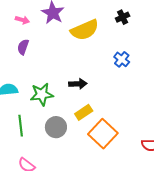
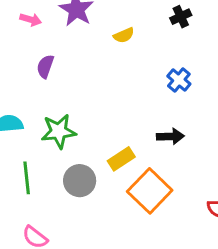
yellow semicircle: (85, 30) -> (124, 35), size x0.5
purple semicircle: (23, 47) -> (45, 66), moved
black arrow: (78, 84) -> (170, 136), moved

